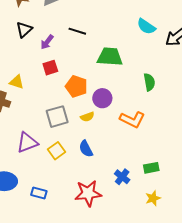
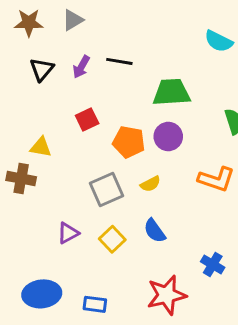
purple arrow: (47, 42) -> (81, 67), moved
purple circle: (102, 98) -> (168, 136), moved
purple triangle: (27, 142) -> (68, 233), size x0.7

